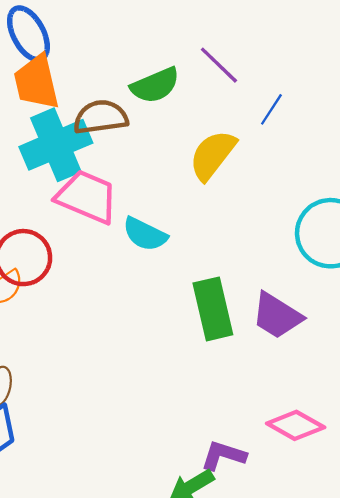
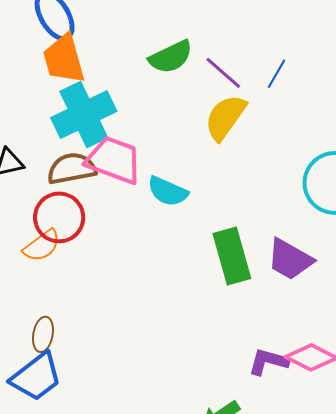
purple line: (219, 65) -> (223, 73), moved
brown semicircle: (101, 117) -> (72, 169), moved
purple L-shape: (223, 455) -> (268, 362), moved

